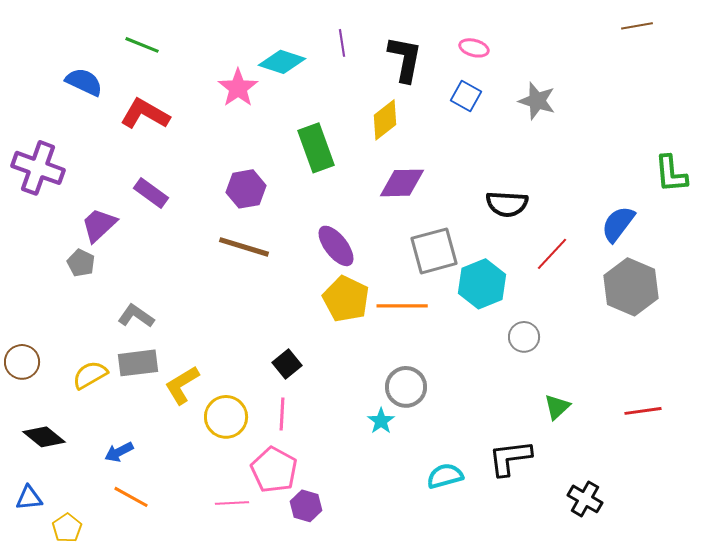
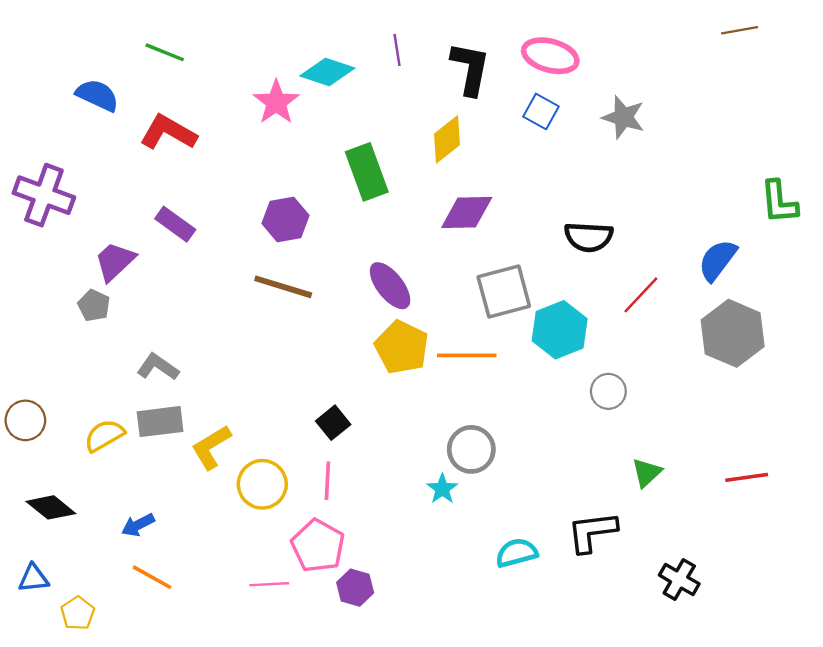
pink ellipse: (474, 48) -> (550, 56), size x1.6

